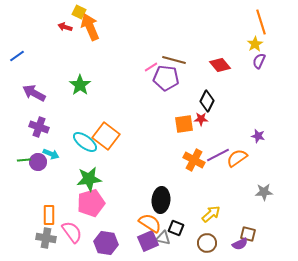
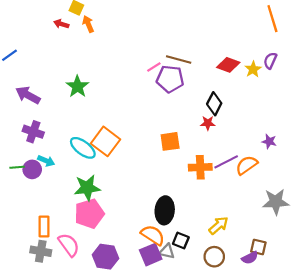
orange arrow: (90, 27) -> (88, 24), size x0.6
yellow star: (255, 44) -> (253, 69), moved
red diamond: (220, 65) -> (228, 65), turned -30
orange square: (184, 124) -> (170, 141), moved
orange cross: (194, 160) -> (200, 167), turned -30
gray star: (264, 192) -> (276, 202), size x1.4

